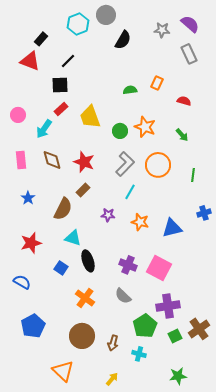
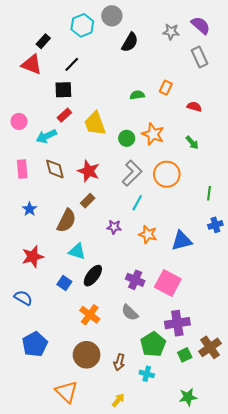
cyan arrow: (44, 129) -> (46, 136), turned 30
green line: (193, 175) -> (209, 193), moved
black ellipse: (88, 261) -> (93, 276), turned 55

